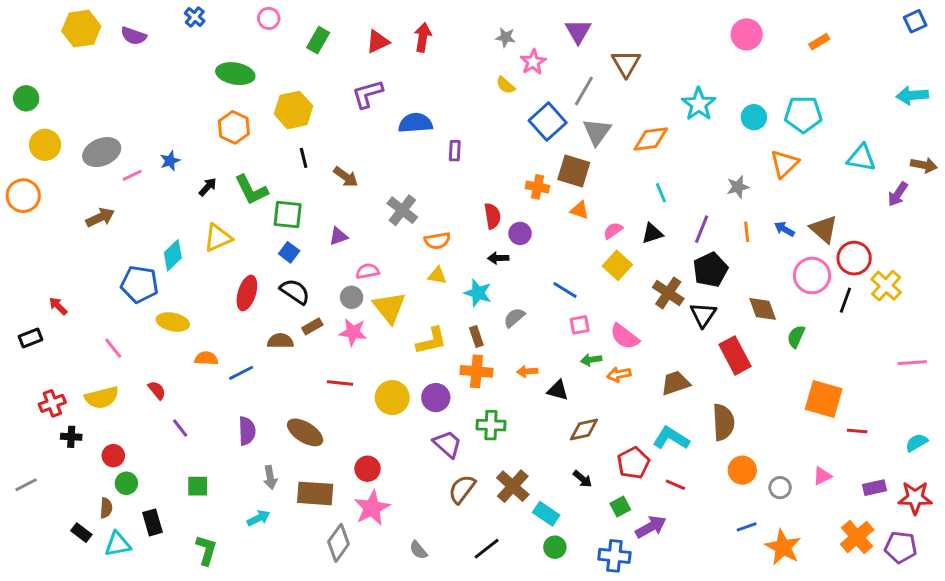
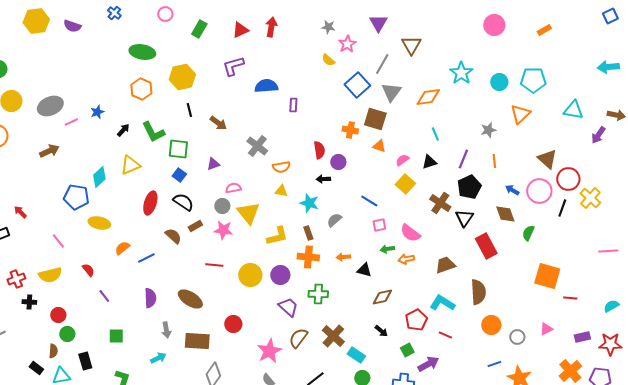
blue arrow: (784, 229) -> (512, 190), moved
brown semicircle: (280, 341) -> (173, 236), turned 42
orange semicircle: (206, 358) -> (122, 248), turned -42
pink star: (372, 508) -> (269, 351), moved

